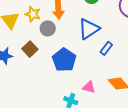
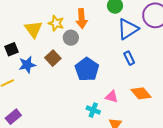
blue triangle: (89, 29) -> (128, 29), moved
blue rectangle: (106, 48) -> (129, 58), turned -64

